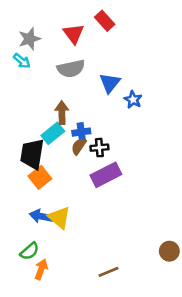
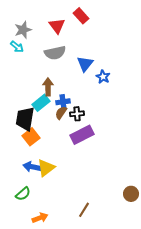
yellow triangle: (59, 218) -> (46, 168), turned 42
orange arrow: (41, 269) -> (40, 218), moved, turned 49
brown line: (108, 272) -> (84, 210), turned -35

